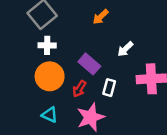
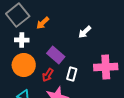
orange arrow: (100, 17) -> (43, 23), moved
white arrow: (125, 49) -> (85, 32), moved

